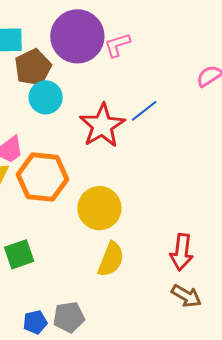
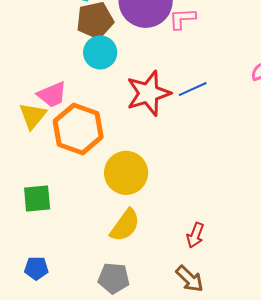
red arrow: (182, 252) -> (195, 235), size x0.7
gray pentagon: (69, 317) -> (114, 278), moved

